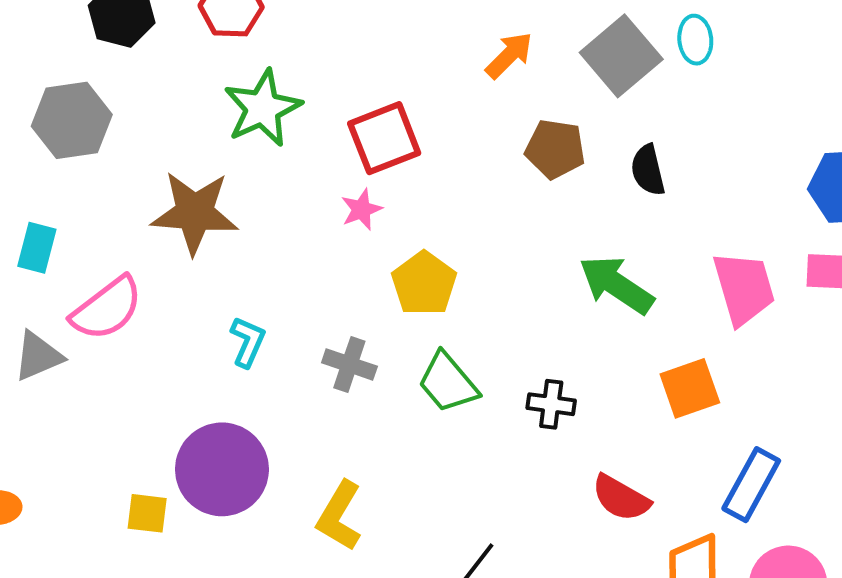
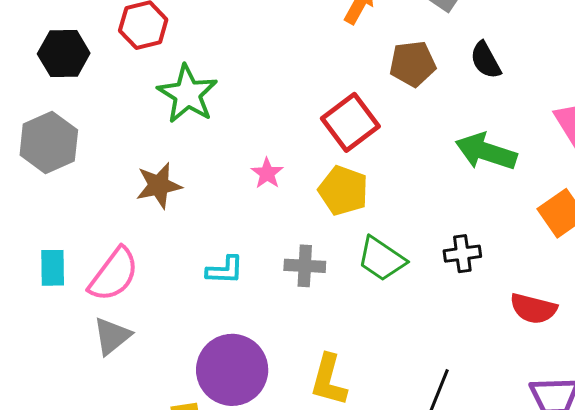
red square: (384, 138) -> (350, 122), moved
pink star: (361, 209) -> (267, 173), moved
brown star: (195, 213) -> (159, 185), size x0.7
cyan rectangle: (37, 248) -> (53, 268), moved
cyan L-shape: (248, 342) -> (225, 270), turned 84
gray triangle: (38, 356) -> (112, 336), moved

